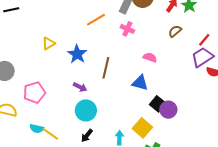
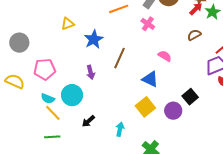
purple arrow: (80, 87) -> (91, 72), turned 40
black square: (158, 104) -> (190, 97), moved
cyan circle: (86, 110) -> (72, 95), moved
yellow square: (142, 128) -> (145, 107), moved
cyan semicircle: (37, 129) -> (48, 99), moved

